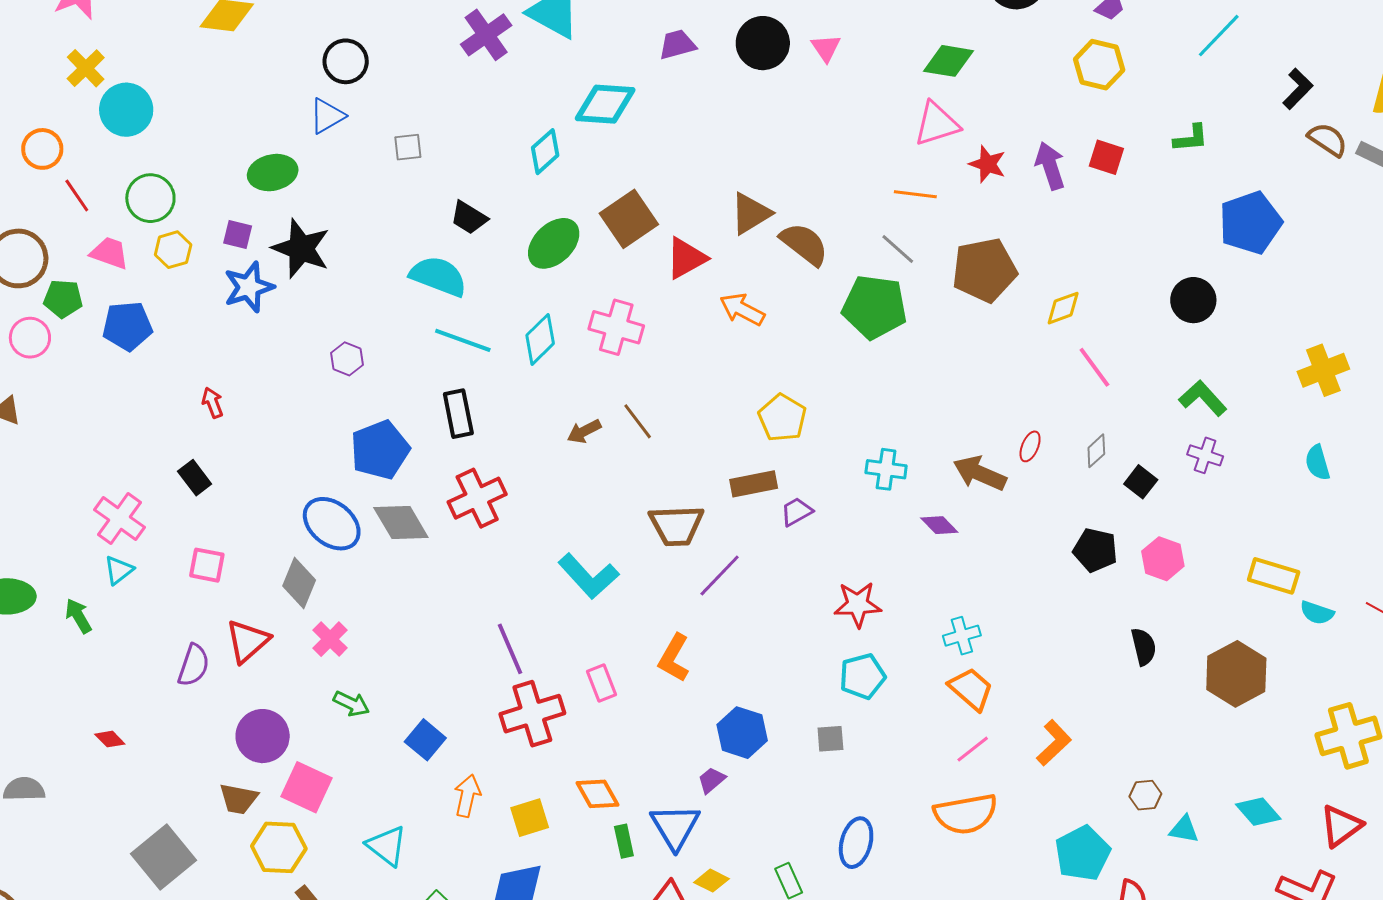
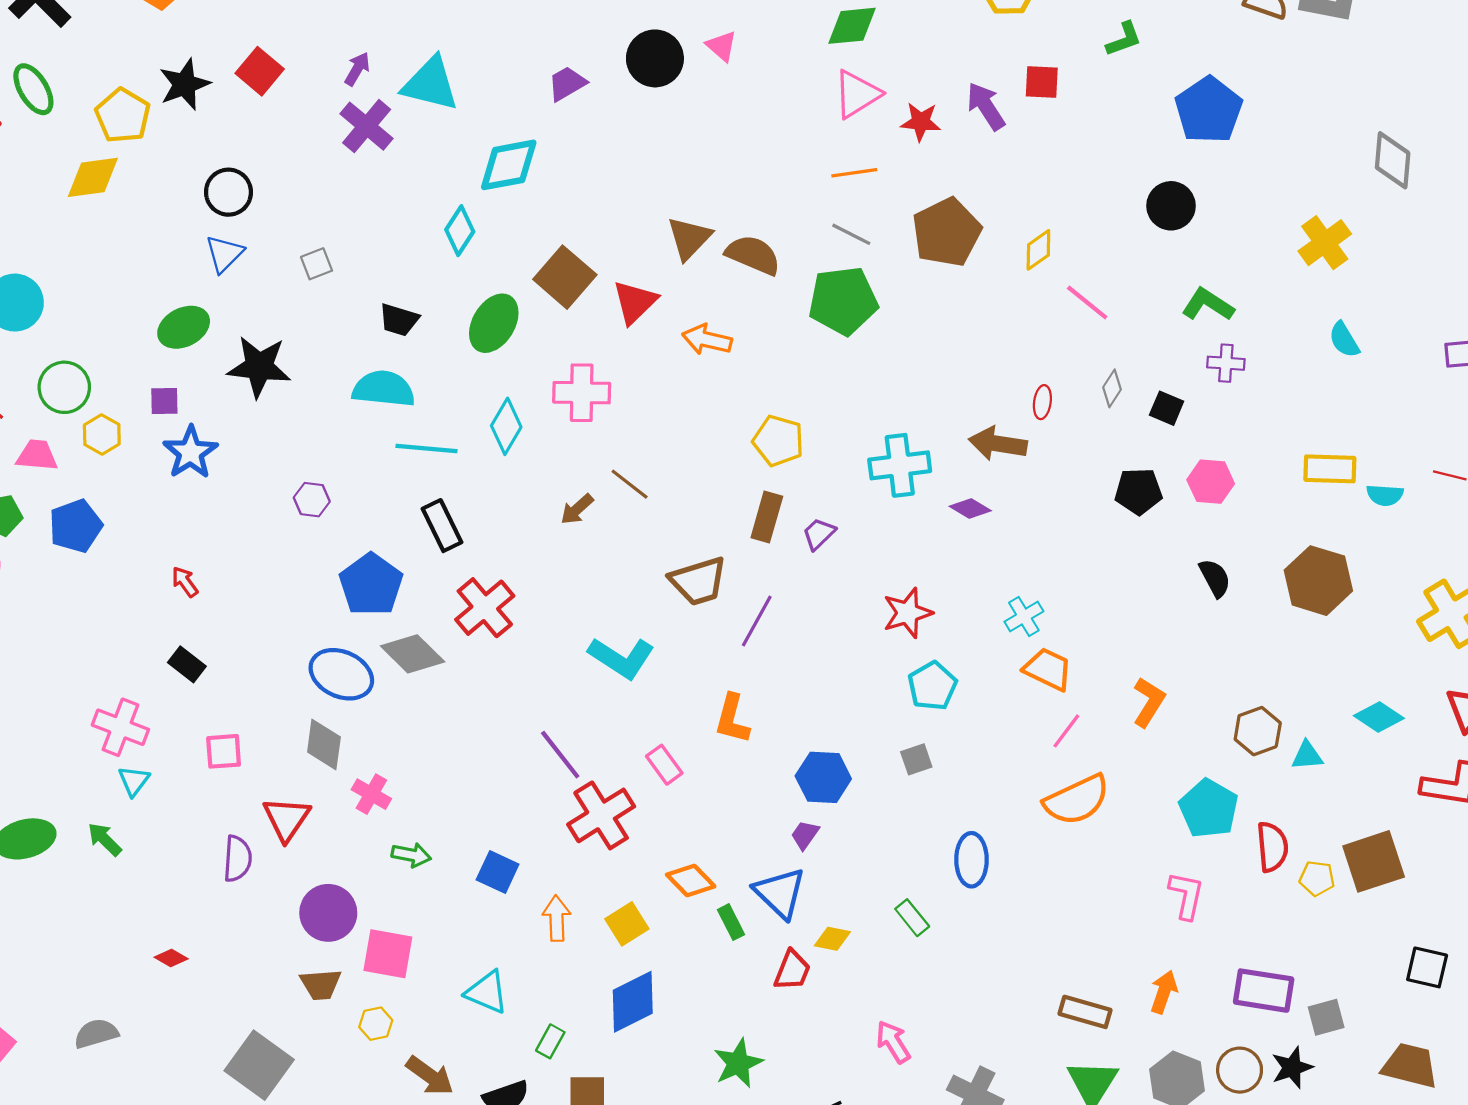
black star: (301, 248) -> (259, 367), moved
cyan cross: (886, 469) -> (900, 465), size x1.4
brown rectangle: (754, 484) -> (767, 517), turned -48
brown hexagon: (1145, 795) -> (1258, 731), size x1.4
yellow hexagon: (279, 847) -> (376, 1024), size x0.6

